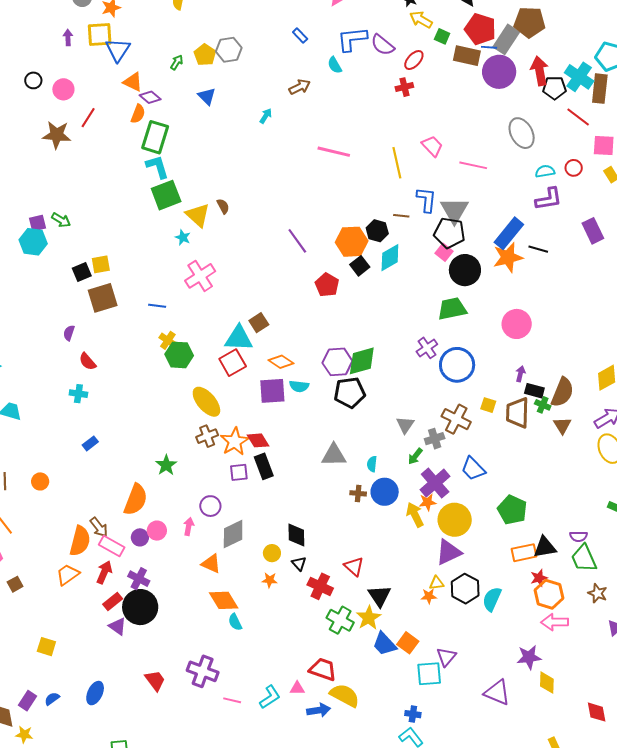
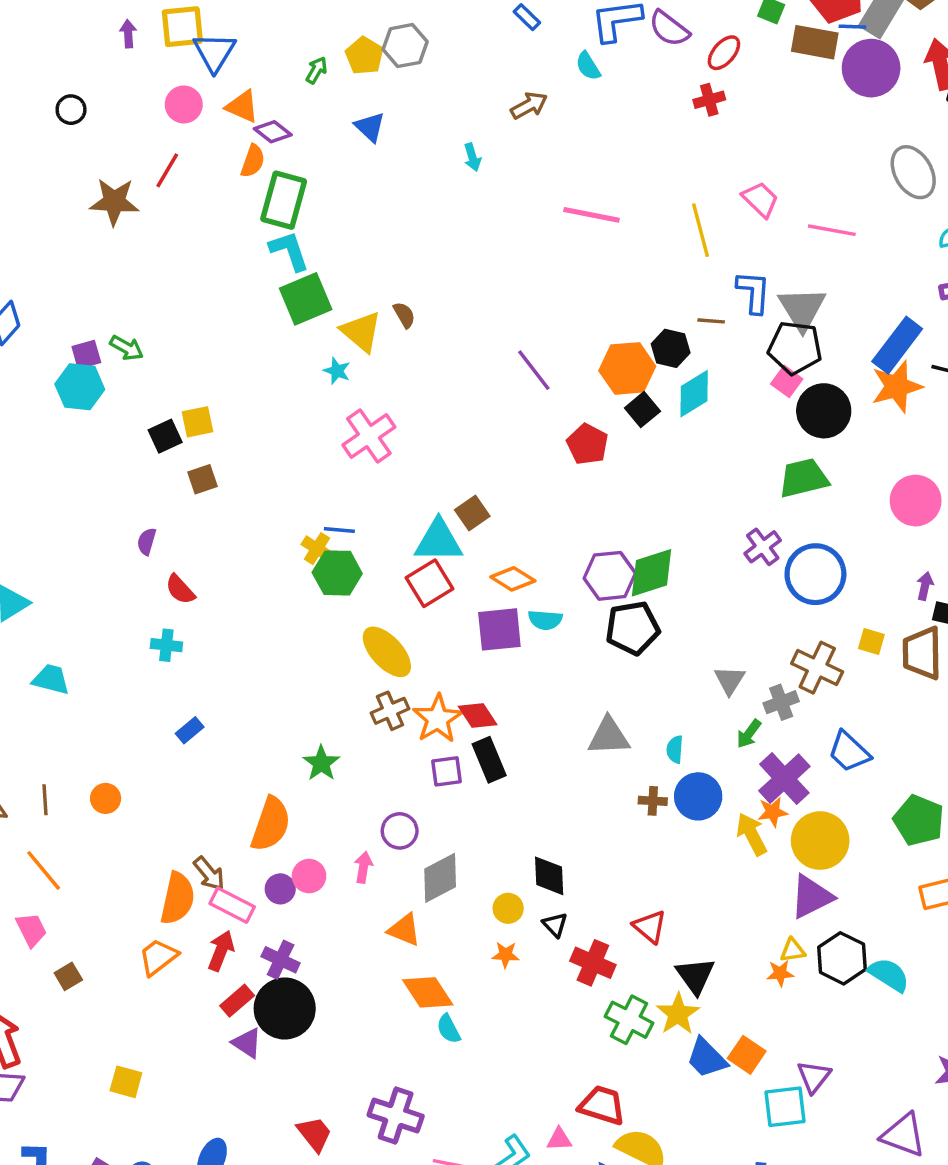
pink circle: (63, 89) -> (184, 104), moved
cyan arrow: (266, 116) -> (472, 157), turned 133
brown square: (103, 298) -> (203, 479), size x0.6
blue line: (157, 306) -> (339, 530), moved
cyan semicircle: (492, 599) -> (889, 975), turned 100

